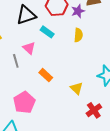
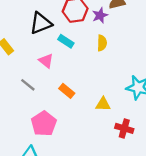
gray line: (16, 61) -> (28, 85), moved, turned -32
yellow triangle: (77, 88) -> (103, 104), turned -40
red cross: (94, 110) -> (124, 128), turned -35

